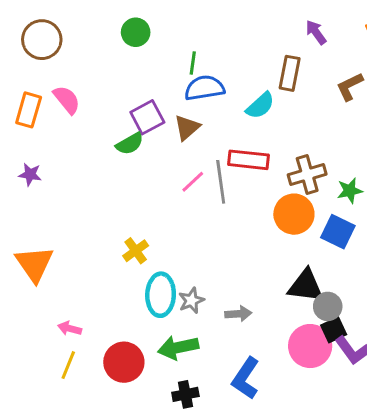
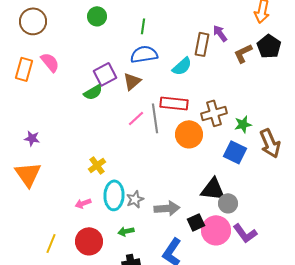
purple arrow: (316, 32) -> (220, 33), moved
green line: (193, 63) -> (143, 26), moved
purple star: (30, 174) -> (32, 138), moved
orange circle: (294, 214) -> (189, 134), moved
gray arrow: (238, 314) -> (167, 208), size x1.4
pink arrow: (70, 328) -> (83, 203), moved, turned -35
black square: (334, 330) -> (196, 222), moved
green arrow: (178, 347) -> (126, 231), size x0.6

